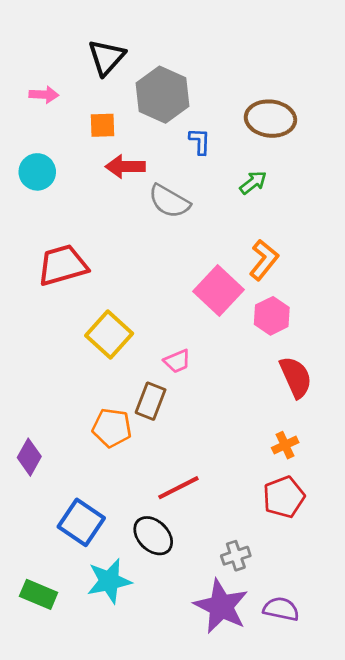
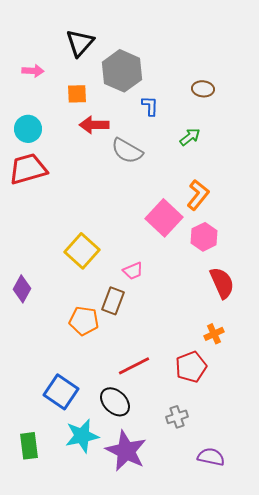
brown ellipse: (270, 119) -> (203, 89), size x0.6
red trapezoid: (63, 265) -> (28, 169), moved
purple diamond: (29, 457) -> (22, 289), moved
red pentagon: (284, 497) -> (191, 367), moved
green rectangle: (39, 594) -> (29, 446), turned 60
purple star: (221, 606) -> (126, 451), moved

